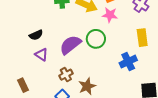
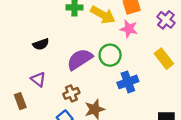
yellow rectangle: (142, 38) -> (164, 59), turned -36
purple triangle: (41, 55) -> (38, 79), moved
blue cross: (128, 62) -> (128, 82), moved

